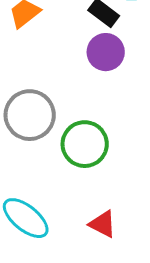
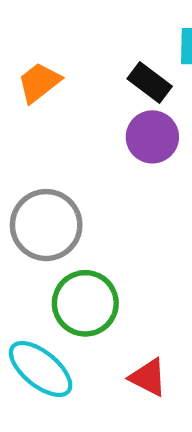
green circle: (85, 144) -> (85, 303), moved

